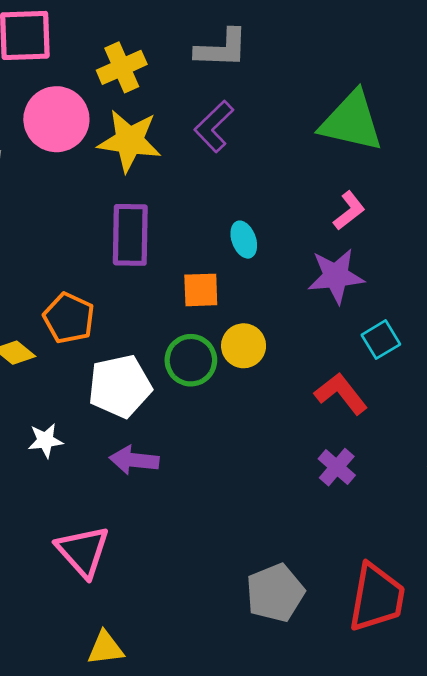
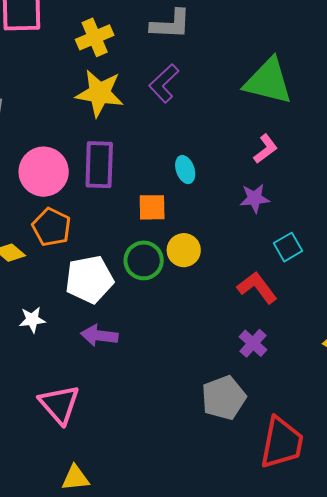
pink circle: (56, 119) -> (44, 172), moved
purple star: (336, 276) -> (255, 198), size x0.7
gray pentagon: (275, 593) -> (224, 398), moved

